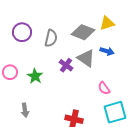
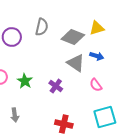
gray semicircle: (51, 38) -> (42, 27), moved
purple cross: (66, 65) -> (56, 86), moved
pink semicircle: (104, 88) -> (96, 85), moved

